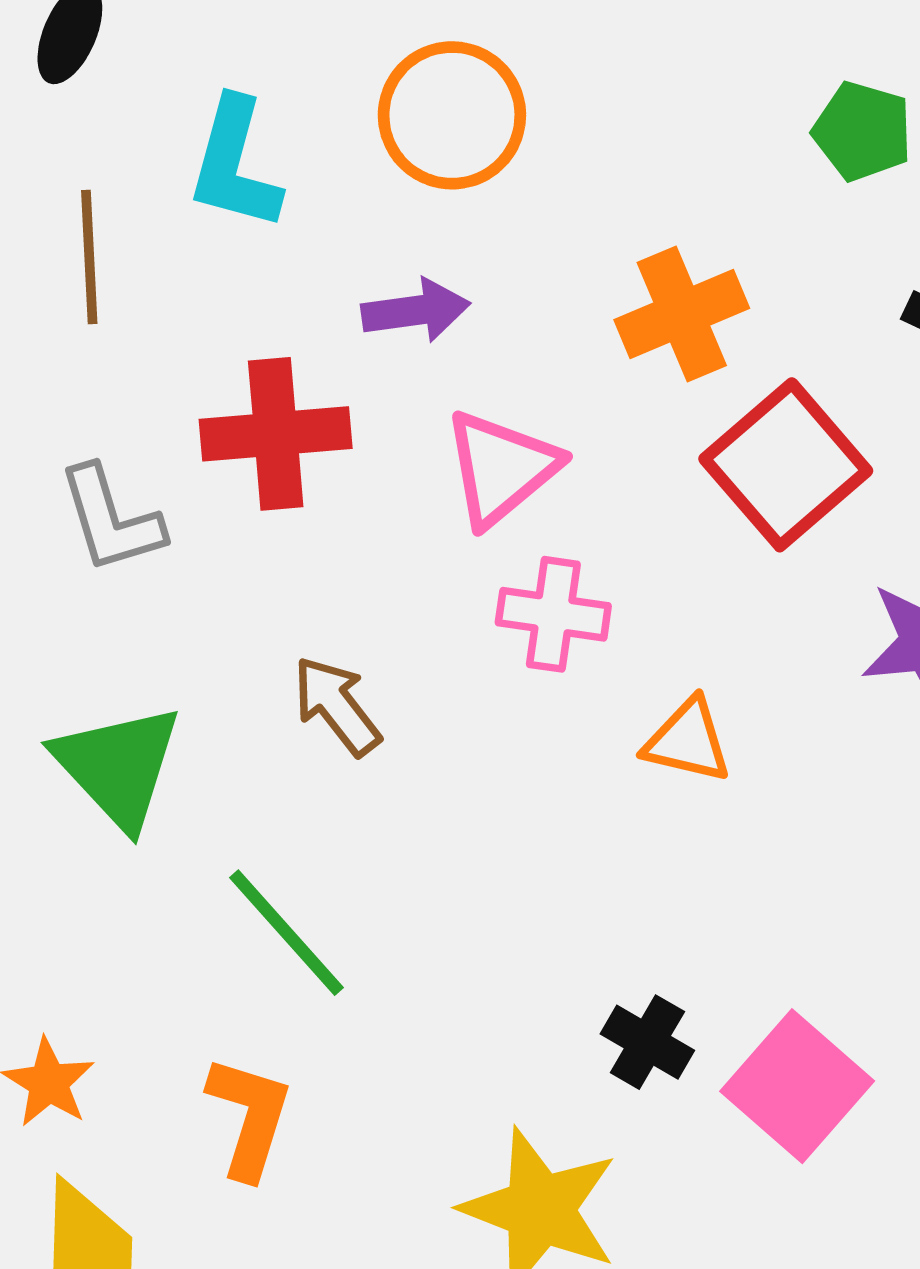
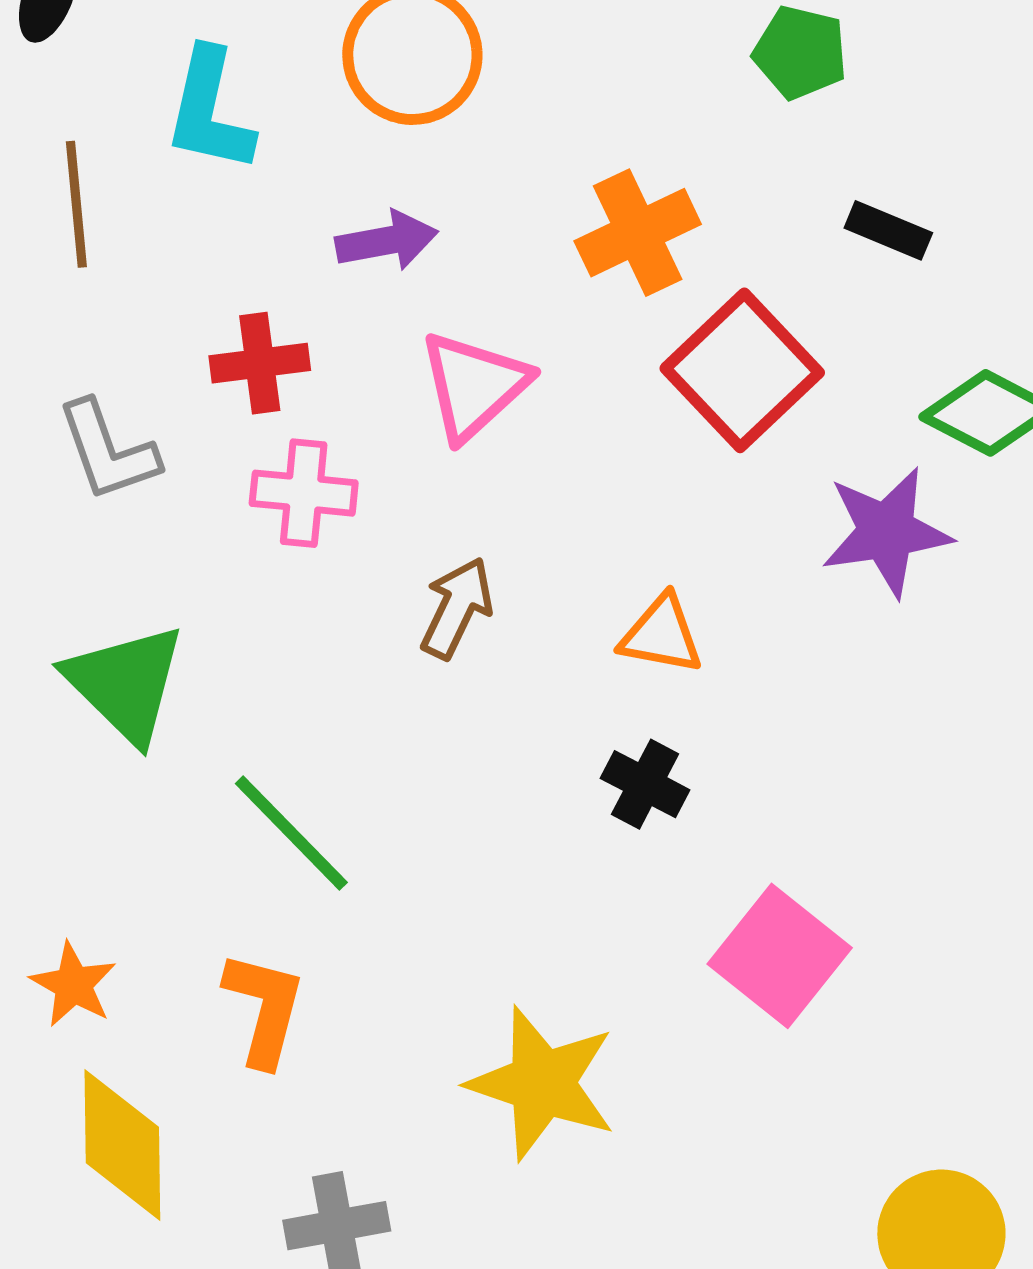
red cross: (276, 434) -> (260, 363), size x0.7
pink cross: (553, 614) -> (304, 493), moved
brown arrow: (337, 706) -> (457, 608), moved, turned 66
black cross: (647, 1042) -> (645, 784), moved

